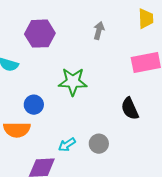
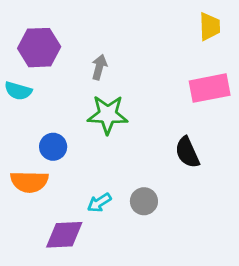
gray arrow: (99, 31) -> (99, 67), moved
purple hexagon: (40, 34) -> (39, 48), moved

